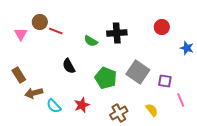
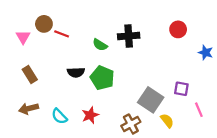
black semicircle: (69, 66) -> (76, 72), turned -63
gray square: (138, 72) -> (151, 100), moved
brown rectangle: (19, 75) -> (30, 74), moved
green pentagon: (106, 78) -> (102, 78), moved
brown arrow: (34, 93) -> (29, 109), moved

